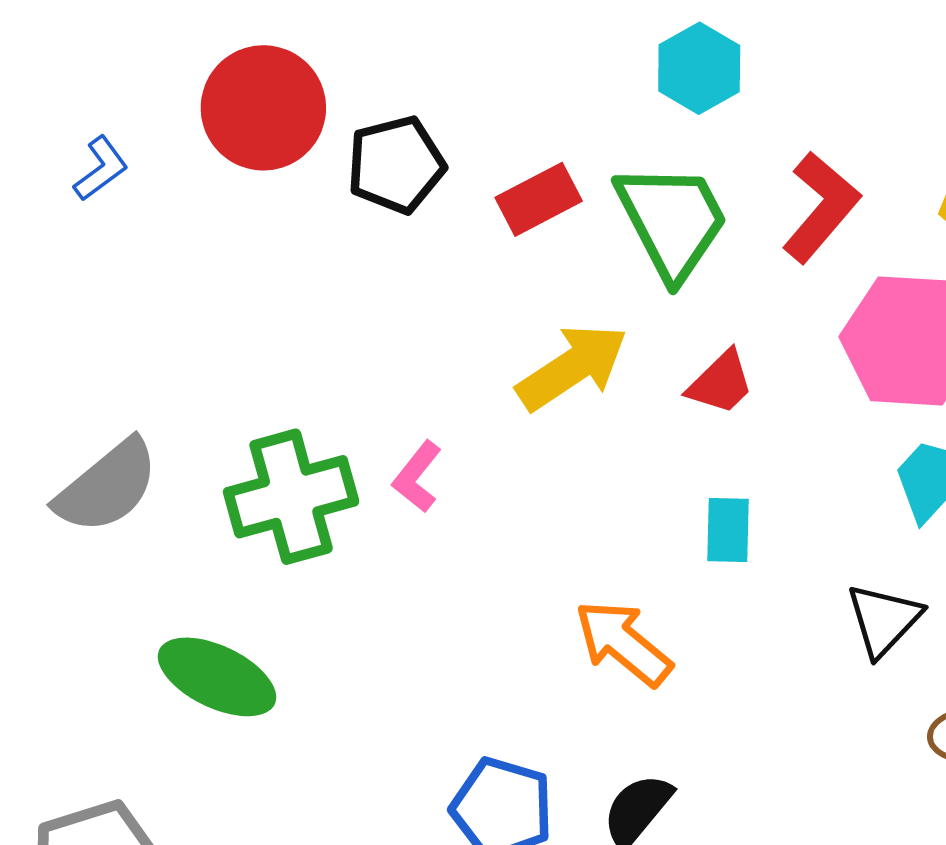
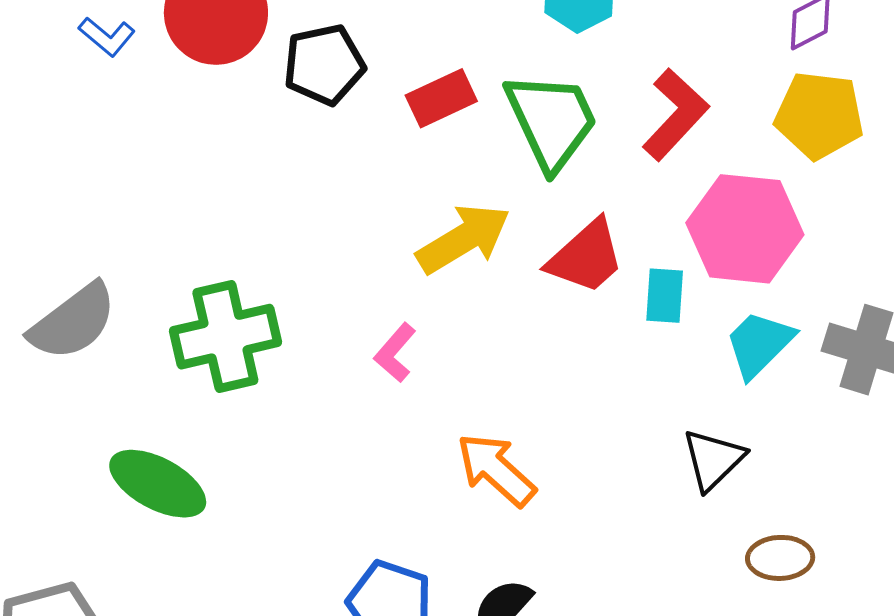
blue L-shape: (101, 169) -> (107, 36), moved, turned 74
red trapezoid: (721, 383) -> (586, 257), size x1.4
pink L-shape: (417, 477) -> (395, 353), moved
cyan rectangle: (728, 530) -> (665, 296), moved

